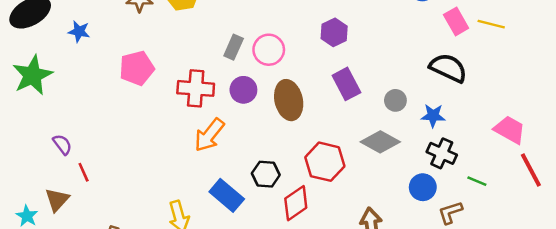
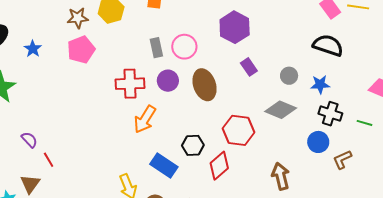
blue star: (79, 31) -> (33, 49), turned 30
purple hexagon: (334, 32) -> (235, 27), size x1.4
gray rectangle: (234, 47) -> (156, 48), turned -30
pink pentagon: (137, 68) -> (81, 50), moved
purple rectangle: (346, 84) -> (249, 67), size x0.7
green line: (477, 181) -> (364, 123), moved

